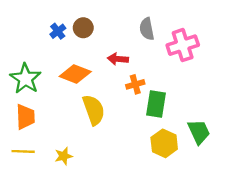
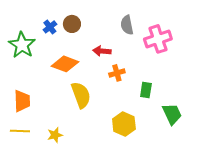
green star: (25, 79) -> (22, 45), moved
green rectangle: (156, 104) -> (146, 90), moved, size x0.7
yellow hexagon: (164, 143) -> (124, 124), moved

